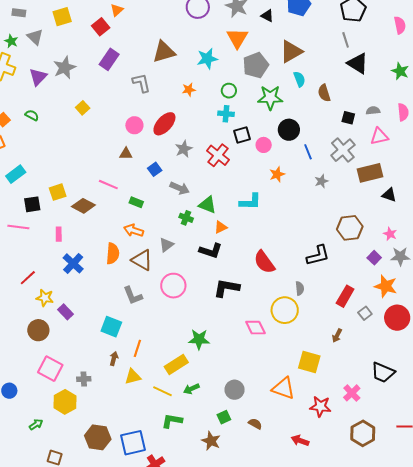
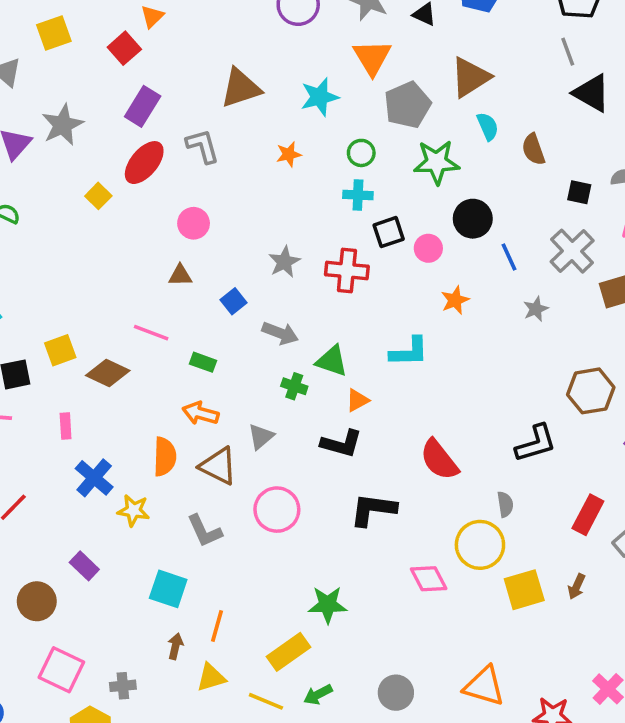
red ellipse: (164, 124) -> (144, 163), moved
red cross: (218, 155) -> (347, 270), turned -30
yellow star: (45, 298) -> (133, 510), moved
yellow square: (309, 362) -> (524, 590), moved, turned -30

